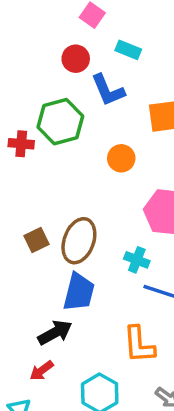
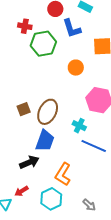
red cross: (21, 144) -> (25, 26), moved
orange L-shape: (139, 345) -> (63, 174), moved, turned 30
red arrow: (42, 371) -> (22, 191), moved

